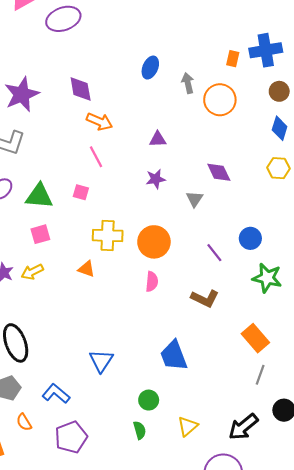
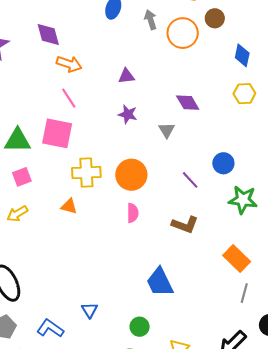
brown circle: (279, 91) -> (215, 18), moved
purple star: (156, 179) -> (128, 114), turned 30
pink square: (81, 192) -> (57, 133), size x2.0
blue triangle: (101, 361) -> (90, 310), moved, size x0.7

